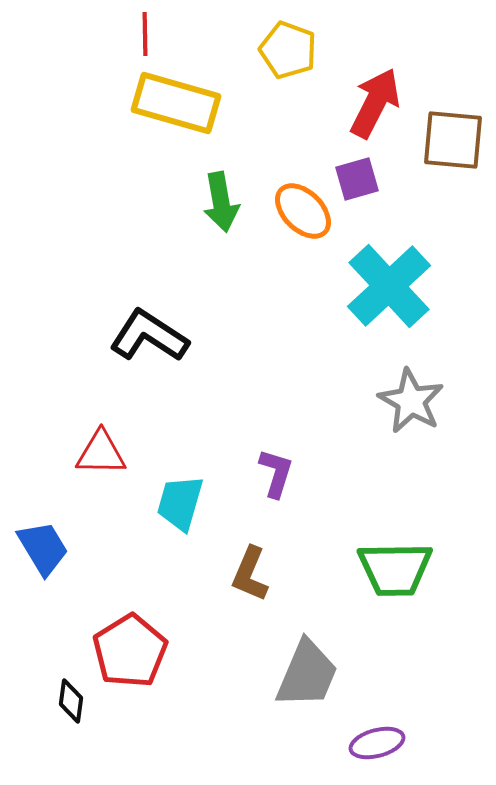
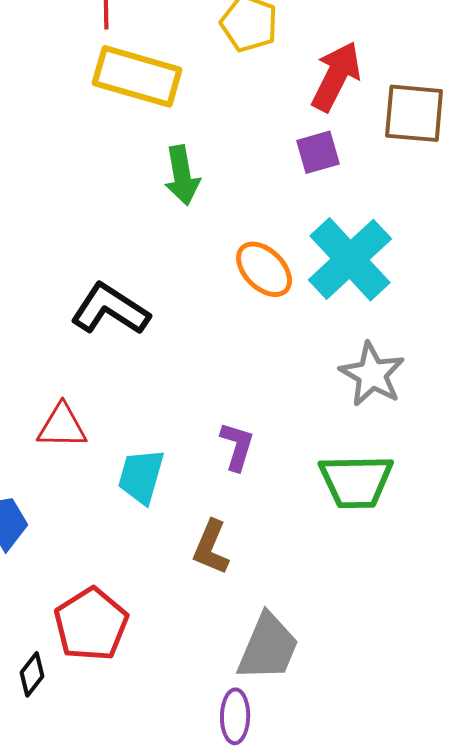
orange ellipse: (303, 211) -> (264, 269), moved
green trapezoid: (395, 569) -> (356, 481), moved
black diamond: (71, 701) -> (32, 674), turned 30
purple ellipse: (377, 743) -> (235, 716), moved, turned -74

